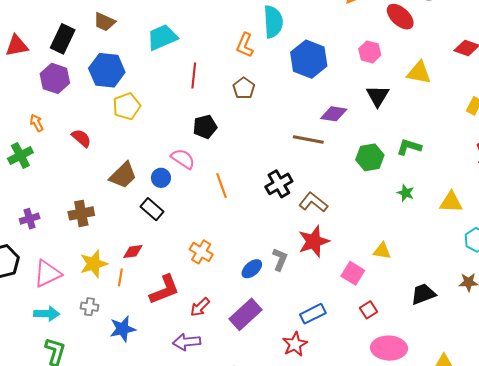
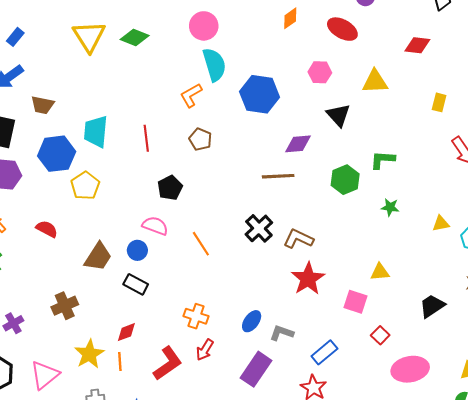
cyan trapezoid: (162, 37) -> (96, 131), moved, turned -48
orange L-shape: (245, 45) -> (191, 95), turned 50
yellow triangle: (451, 202) -> (441, 224), moved, size x0.7
gray L-shape: (280, 259) -> (282, 333), moved, turned -80
red arrow: (200, 307) -> (205, 350), moved

